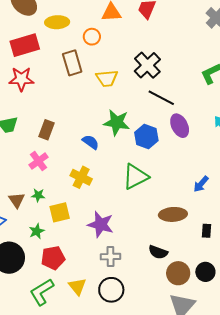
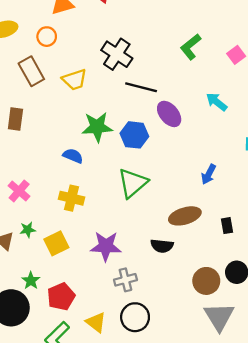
brown rectangle: (47, 130) -> (15, 119), moved
green star: (37, 231) -> (31, 281), moved
black semicircle: (158, 252) -> (162, 246), moved

